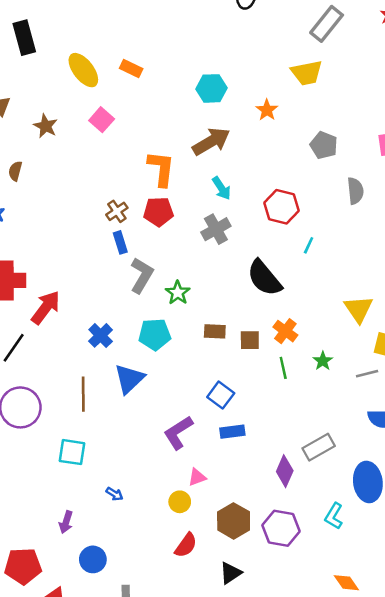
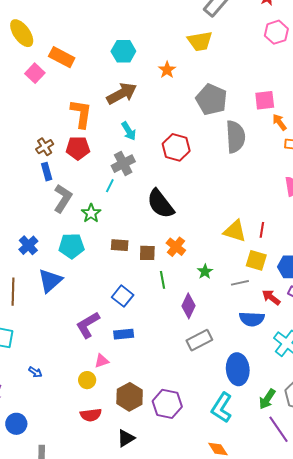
orange rectangle: (131, 69) -> (62, 57), moved, size x1.4
gray pentagon: (324, 145) -> (211, 99), size x1.4
gray semicircle: (355, 191) -> (235, 137), size x1.5
cyan line: (309, 245) -> (110, 186), moved
yellow triangle: (359, 309) -> (235, 231), turned -40
green line: (283, 368) -> (162, 280), moved
blue rectangle: (232, 432) -> (124, 334), moved
purple diamond: (285, 471) -> (189, 306), moved
cyan L-shape: (334, 516) -> (222, 408), moved, size x1.4
red semicircle: (186, 545) -> (91, 415), turned 45

